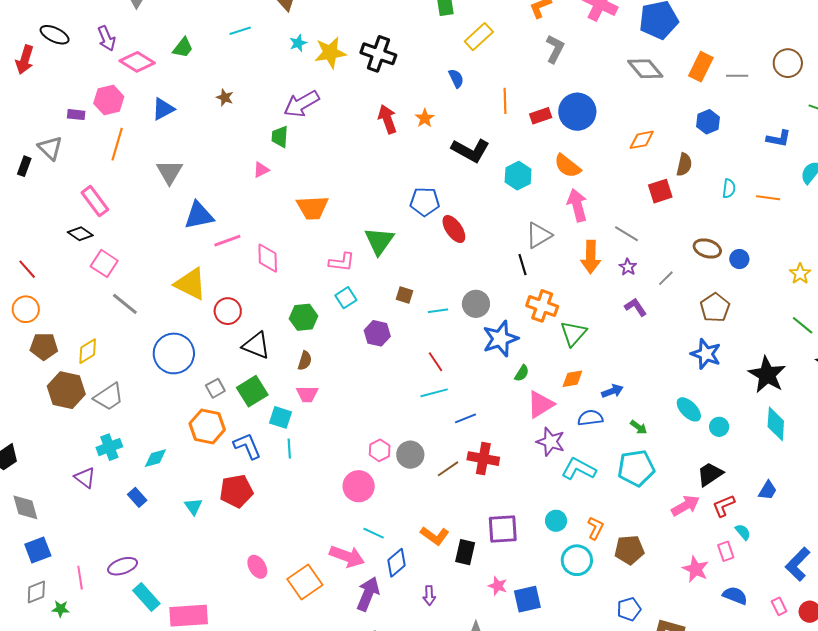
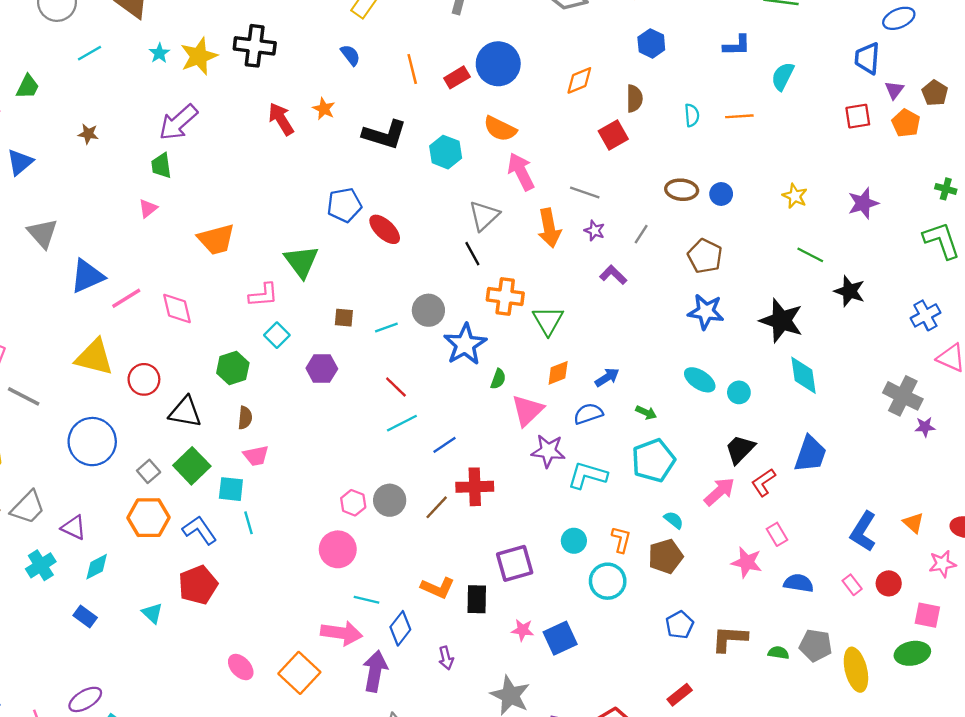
purple triangle: (85, 478) -> (74, 528), moved
blue trapezoid: (768, 490) -> (810, 454), size x1.6
cyan semicircle: (743, 532) -> (674, 520), moved

